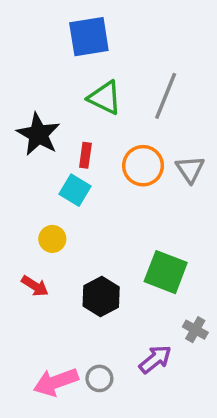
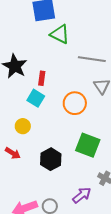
gray line: (166, 96) -> (92, 59), moved, turned 76
green triangle: (105, 98) -> (60, 34), moved
orange circle: (143, 166) -> (75, 103), moved

